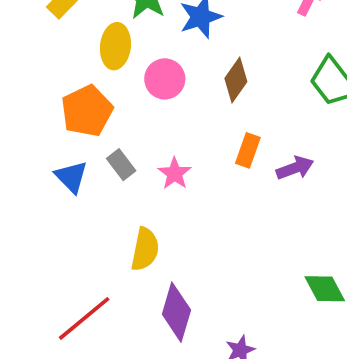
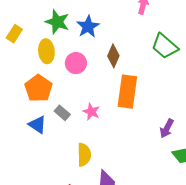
orange rectangle: (248, 150) -> (127, 92), size x1.8
purple arrow: (295, 168) -> (167, 128), moved, turned 150

